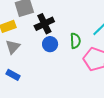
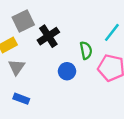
blue circle: (50, 44) -> (67, 71), moved

